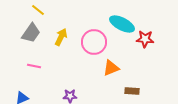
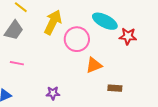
yellow arrow: (61, 37) -> (53, 22), moved, size x1.4

